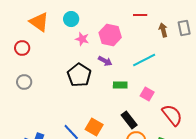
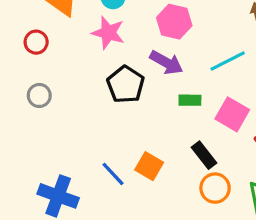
pink star: (82, 39) -> (108, 33), moved, size x1.5
purple arrow: (105, 61) -> (166, 63), size x1.5
pink square: (147, 94) -> (232, 114), size x1.5

